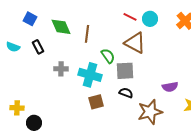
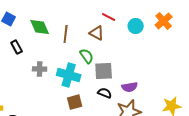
cyan circle: (150, 19) -> (136, 26), moved
brown triangle: (135, 43) -> (97, 33), moved, size x0.7
purple semicircle: (170, 87) -> (130, 87), moved

